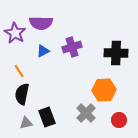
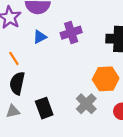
gray triangle: (26, 123) -> (13, 111), moved

